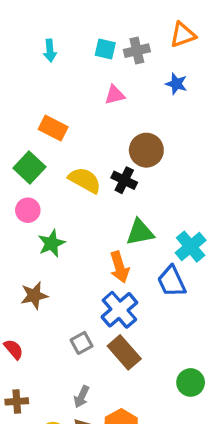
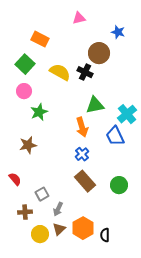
blue star: (176, 84) -> (118, 32), moved
blue cross: (119, 310) -> (82, 154), size x0.6
gray square: (82, 343) -> (42, 194), moved
green circle: (191, 382) -> (119, 185), moved
brown cross: (17, 401) -> (25, 212), moved

